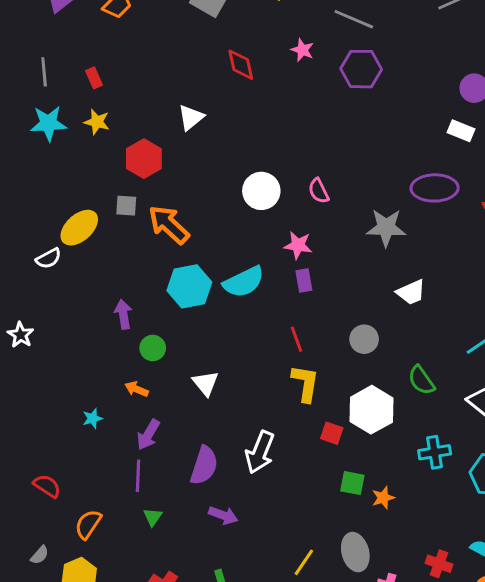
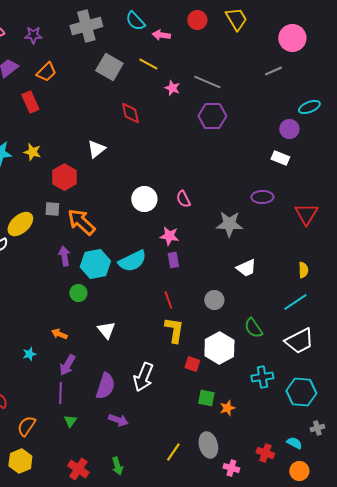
pink star: (302, 50) -> (172, 88), moved
red rectangle: (94, 78) -> (30, 102), moved, size x1.5
purple ellipse: (435, 188) -> (262, 197), size x0.7
purple arrow: (123, 314) -> (64, 256), moved
green circle: (153, 348) -> (78, 293), moved

